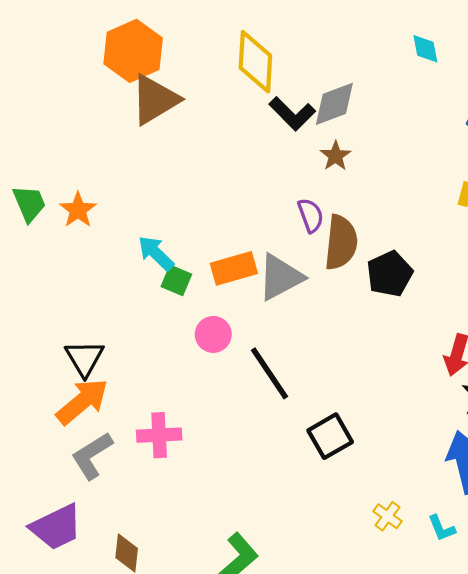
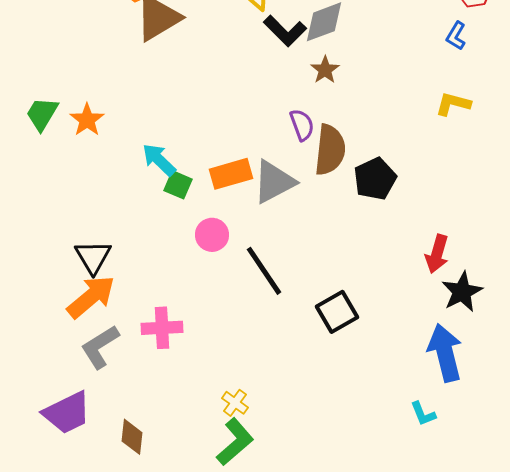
green trapezoid: (29, 203) -> (42, 114), turned -126
black square: (330, 436) -> (337, 312), moved
yellow cross: (387, 516) -> (235, 403), moved

